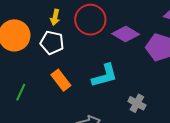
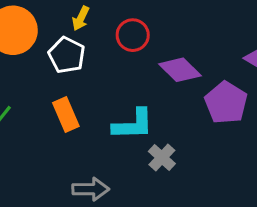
red circle: (90, 20) -> (133, 35), size x0.7
gray cross: (137, 103) -> (162, 158), moved

